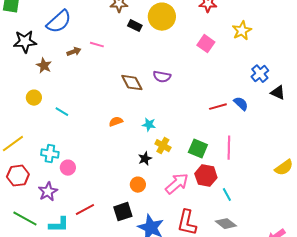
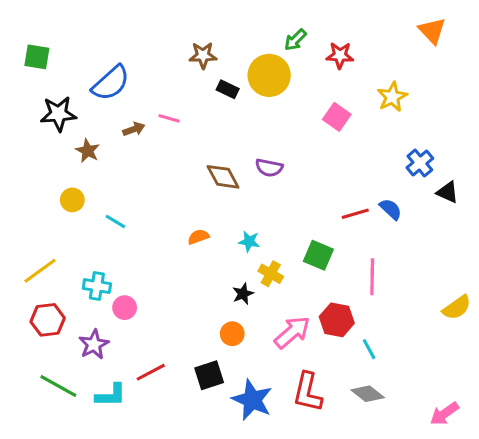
green square: (198, 149) -> (318, 255), moved

